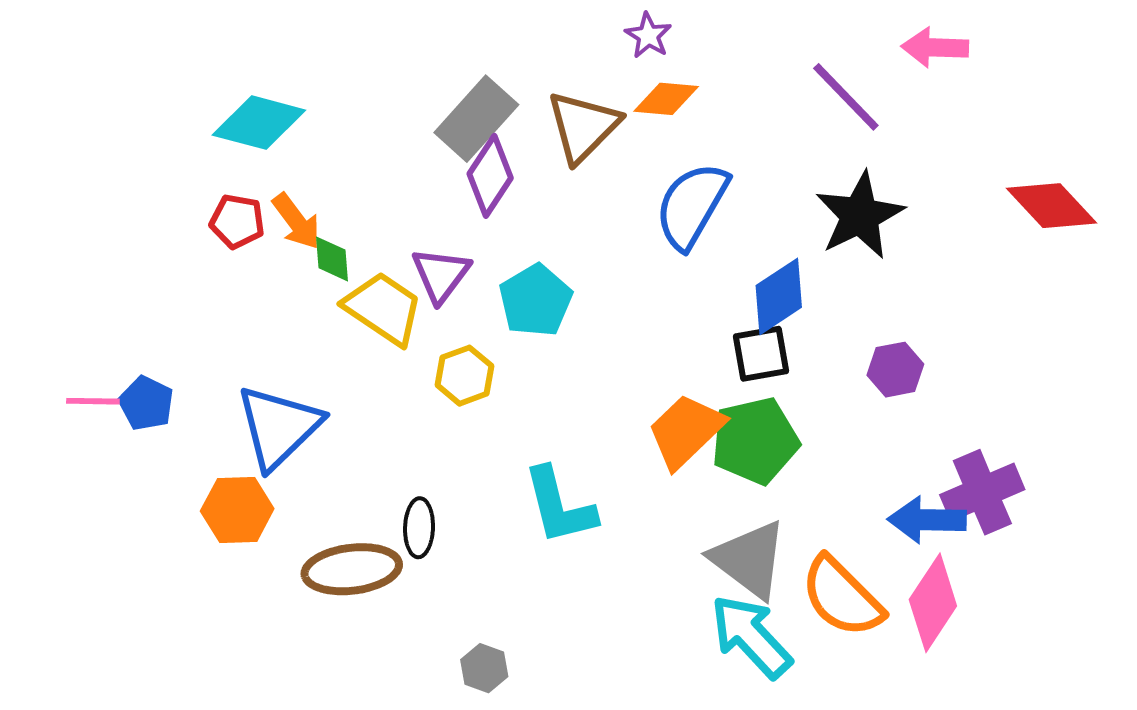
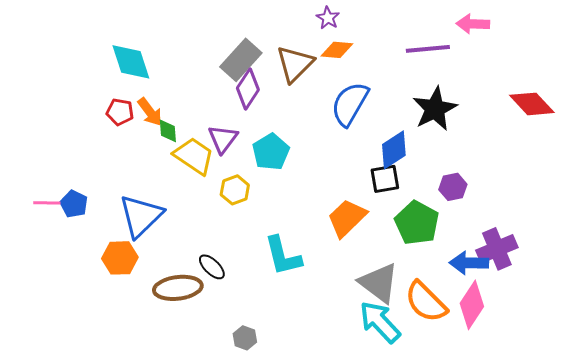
purple line: (846, 97) -> (428, 49), turned -51
cyan diamond: (259, 123) -> (131, 62), turned 57
green pentagon: (755, 441) -> (417, 223), moved, turned -30
black ellipse: (419, 528) -> (212, 267), turned -48

